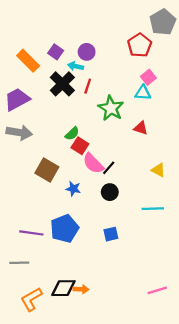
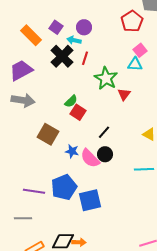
red triangle: (141, 128) -> (124, 94), moved, turned 48
pink semicircle: (93, 163) -> (90, 158), moved
blue square: (111, 234) -> (90, 200), moved, size x1.6

